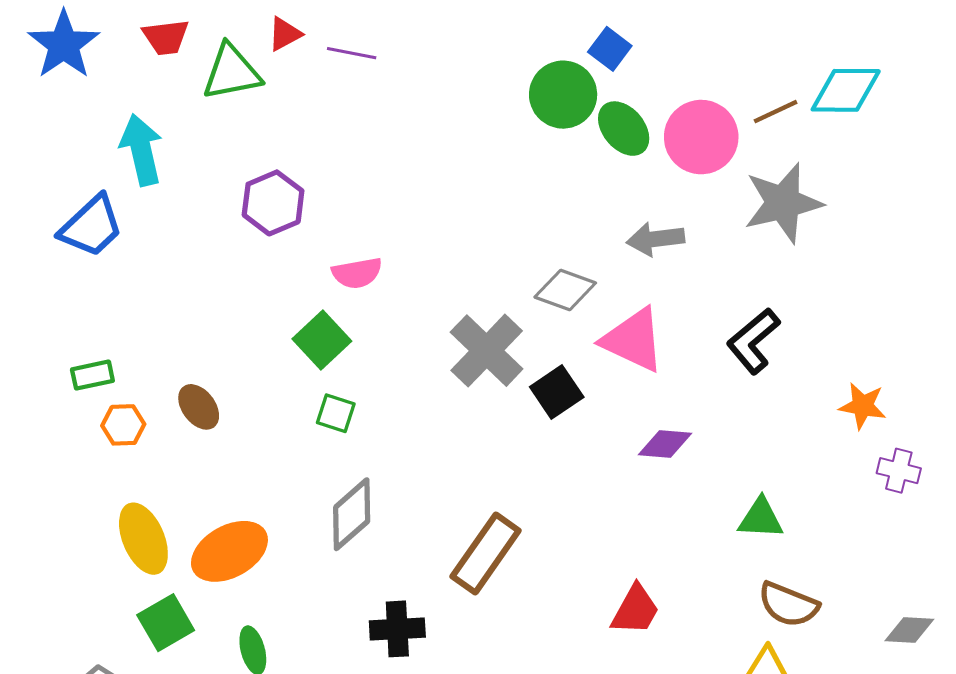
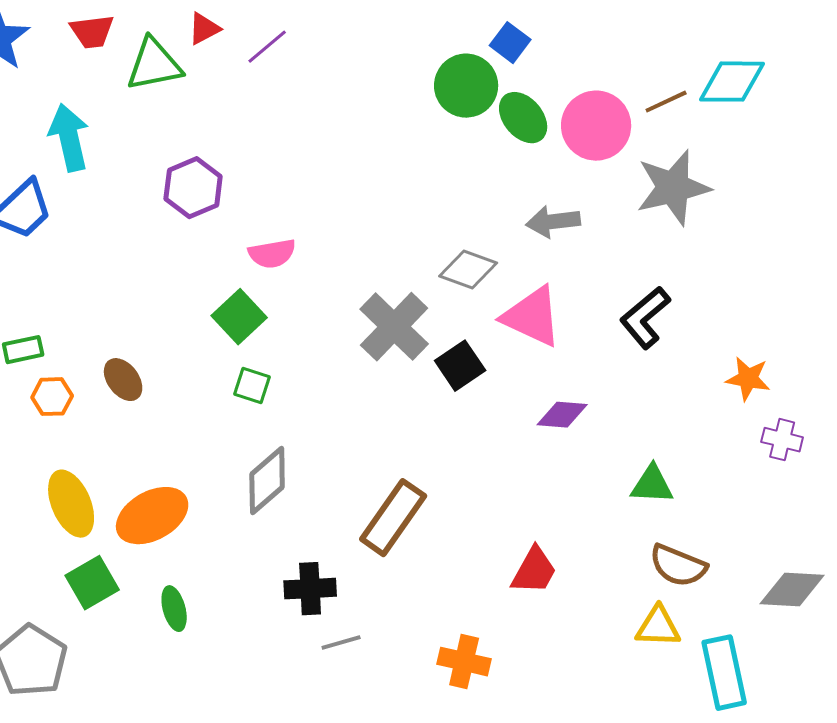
purple line: (352, 53) -> (267, 47), turned -51
gray diamond: (909, 630) -> (792, 590), size x1.4

